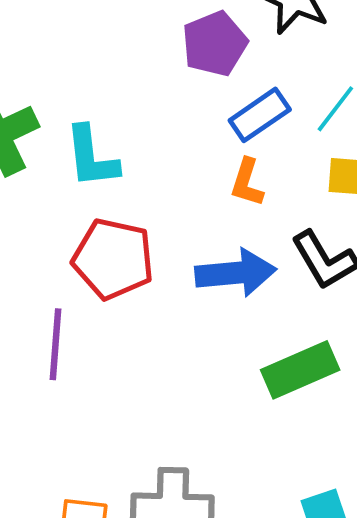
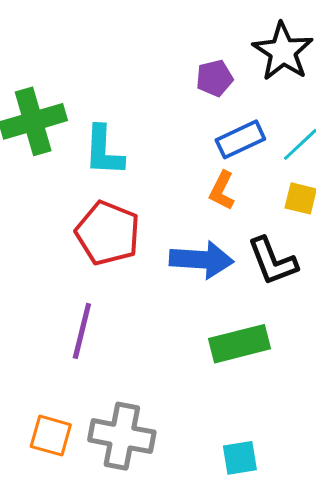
purple pentagon: (215, 44) -> (214, 78), size x0.7
purple line: (56, 344) -> (82, 331), moved

